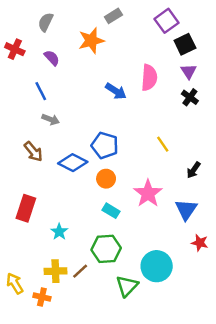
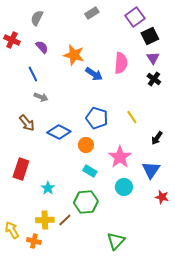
orange star: (91, 41) -> (74, 55), moved, turned 30
blue pentagon: (105, 145) -> (97, 118), moved
cyan circle: (157, 266) -> (124, 187), moved, size x0.7
green triangle: (127, 286) -> (116, 241), moved

